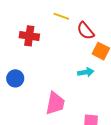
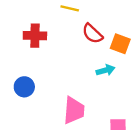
red semicircle: (86, 31) -> (92, 34), moved

